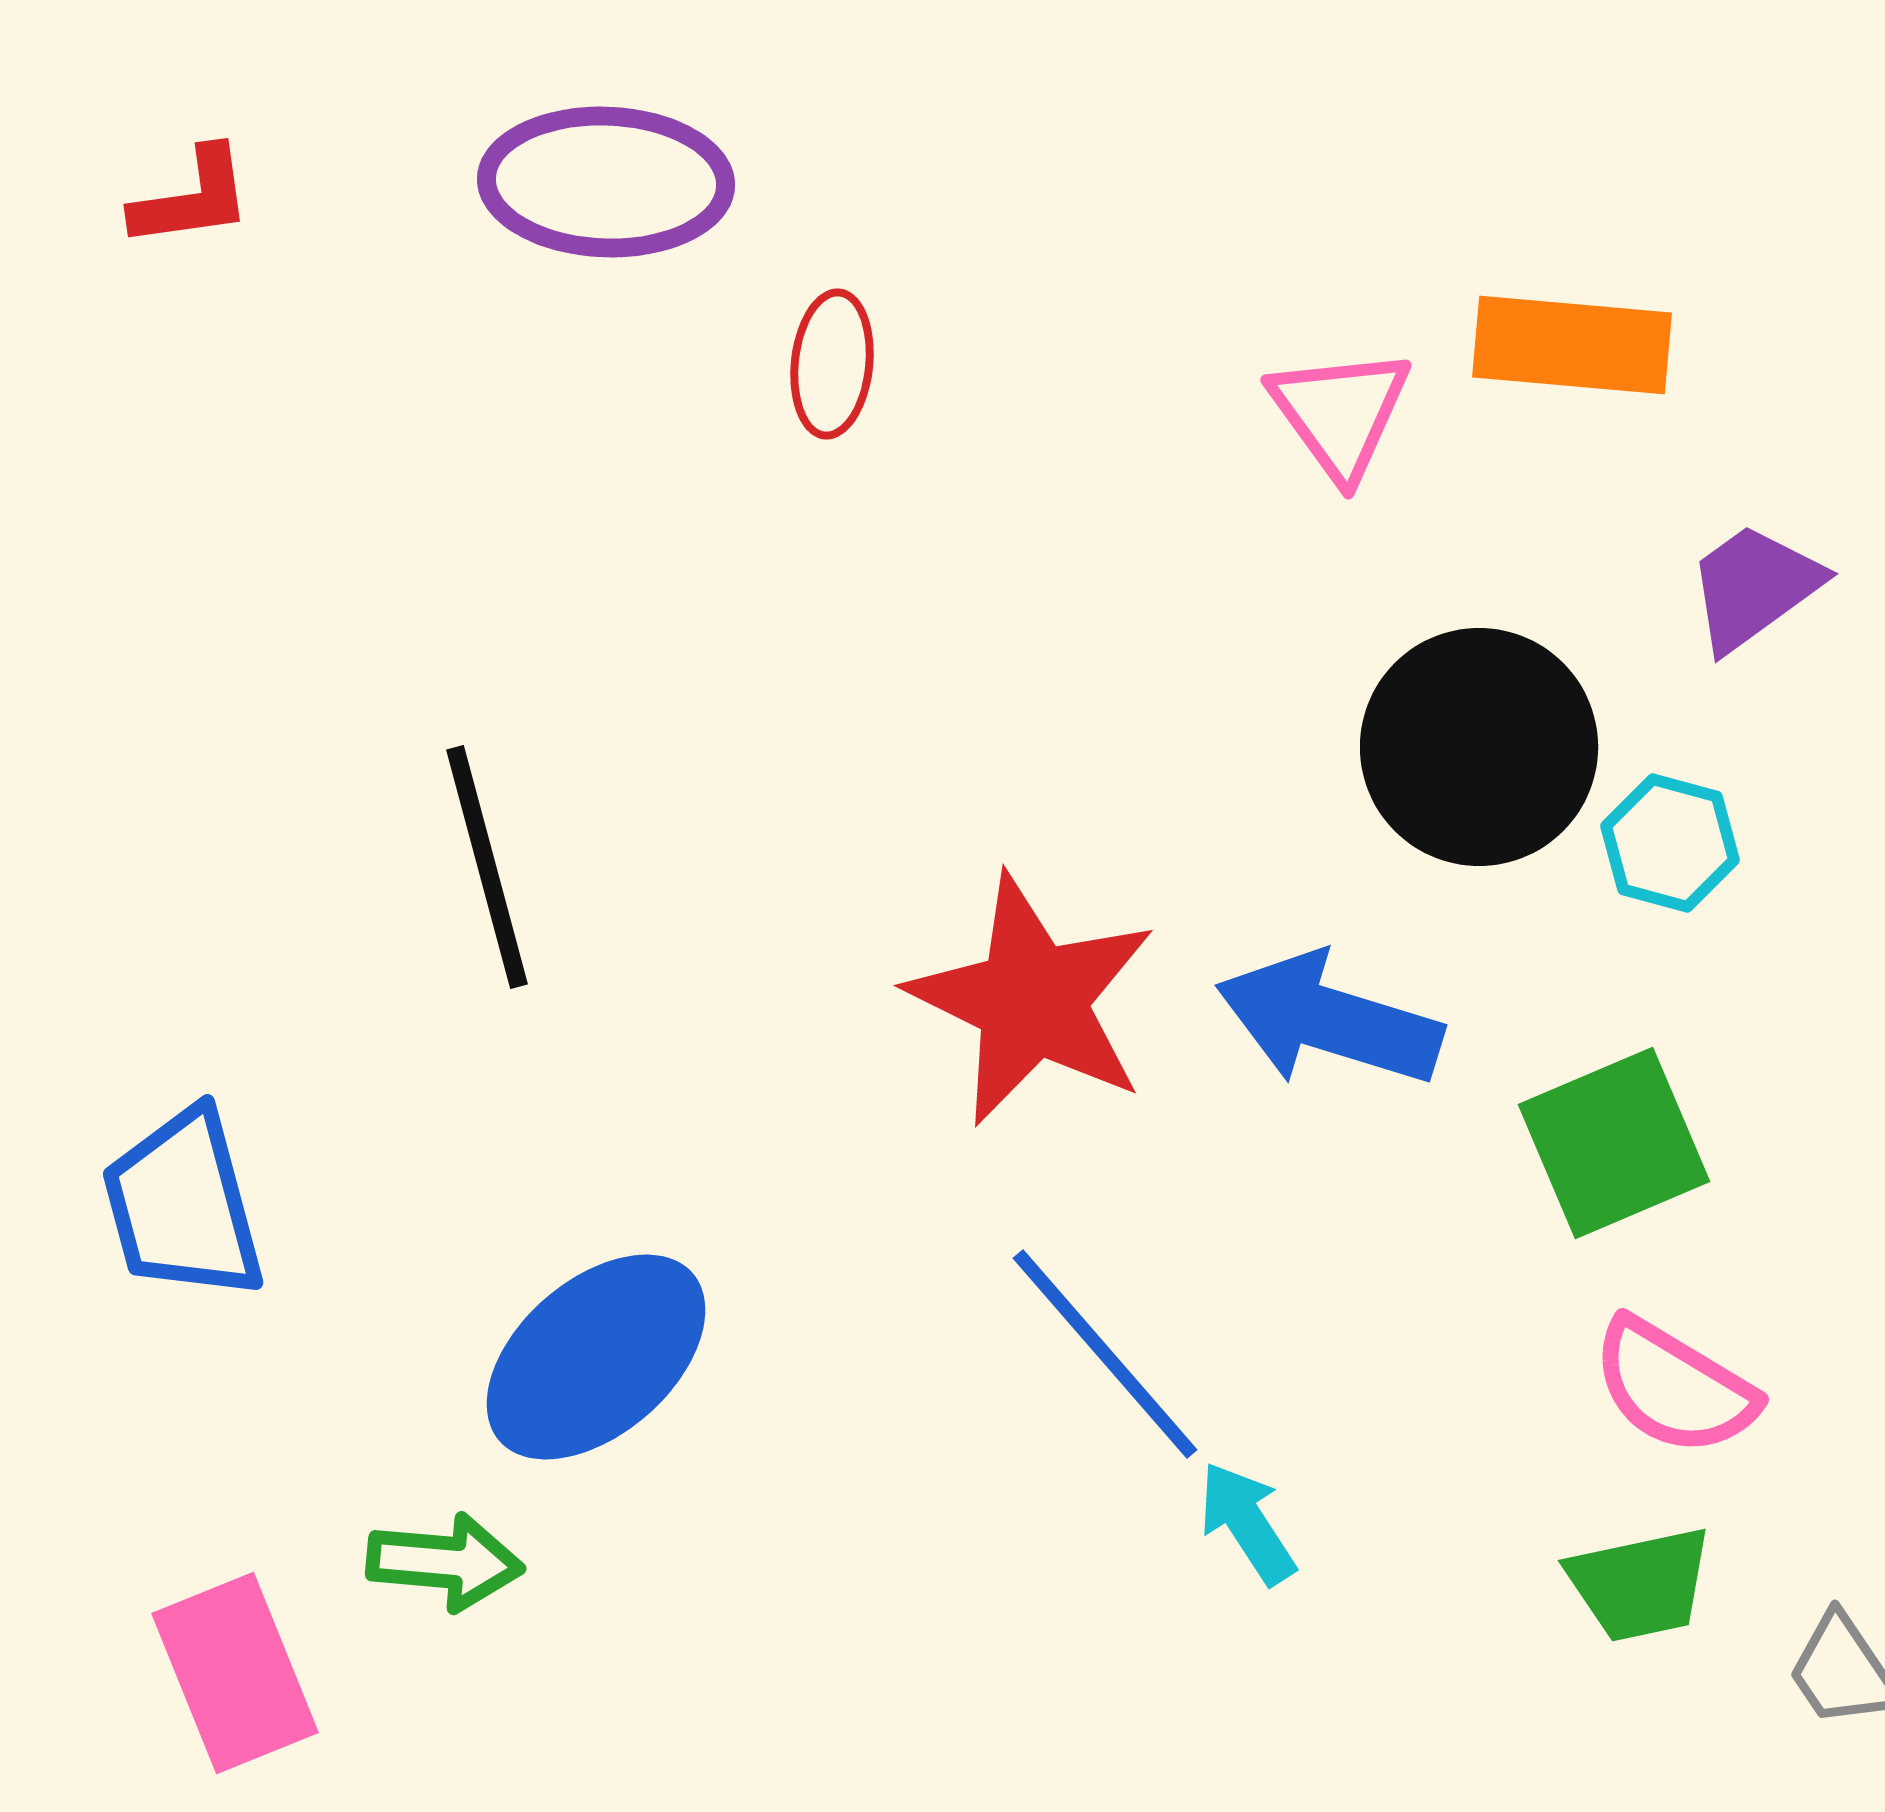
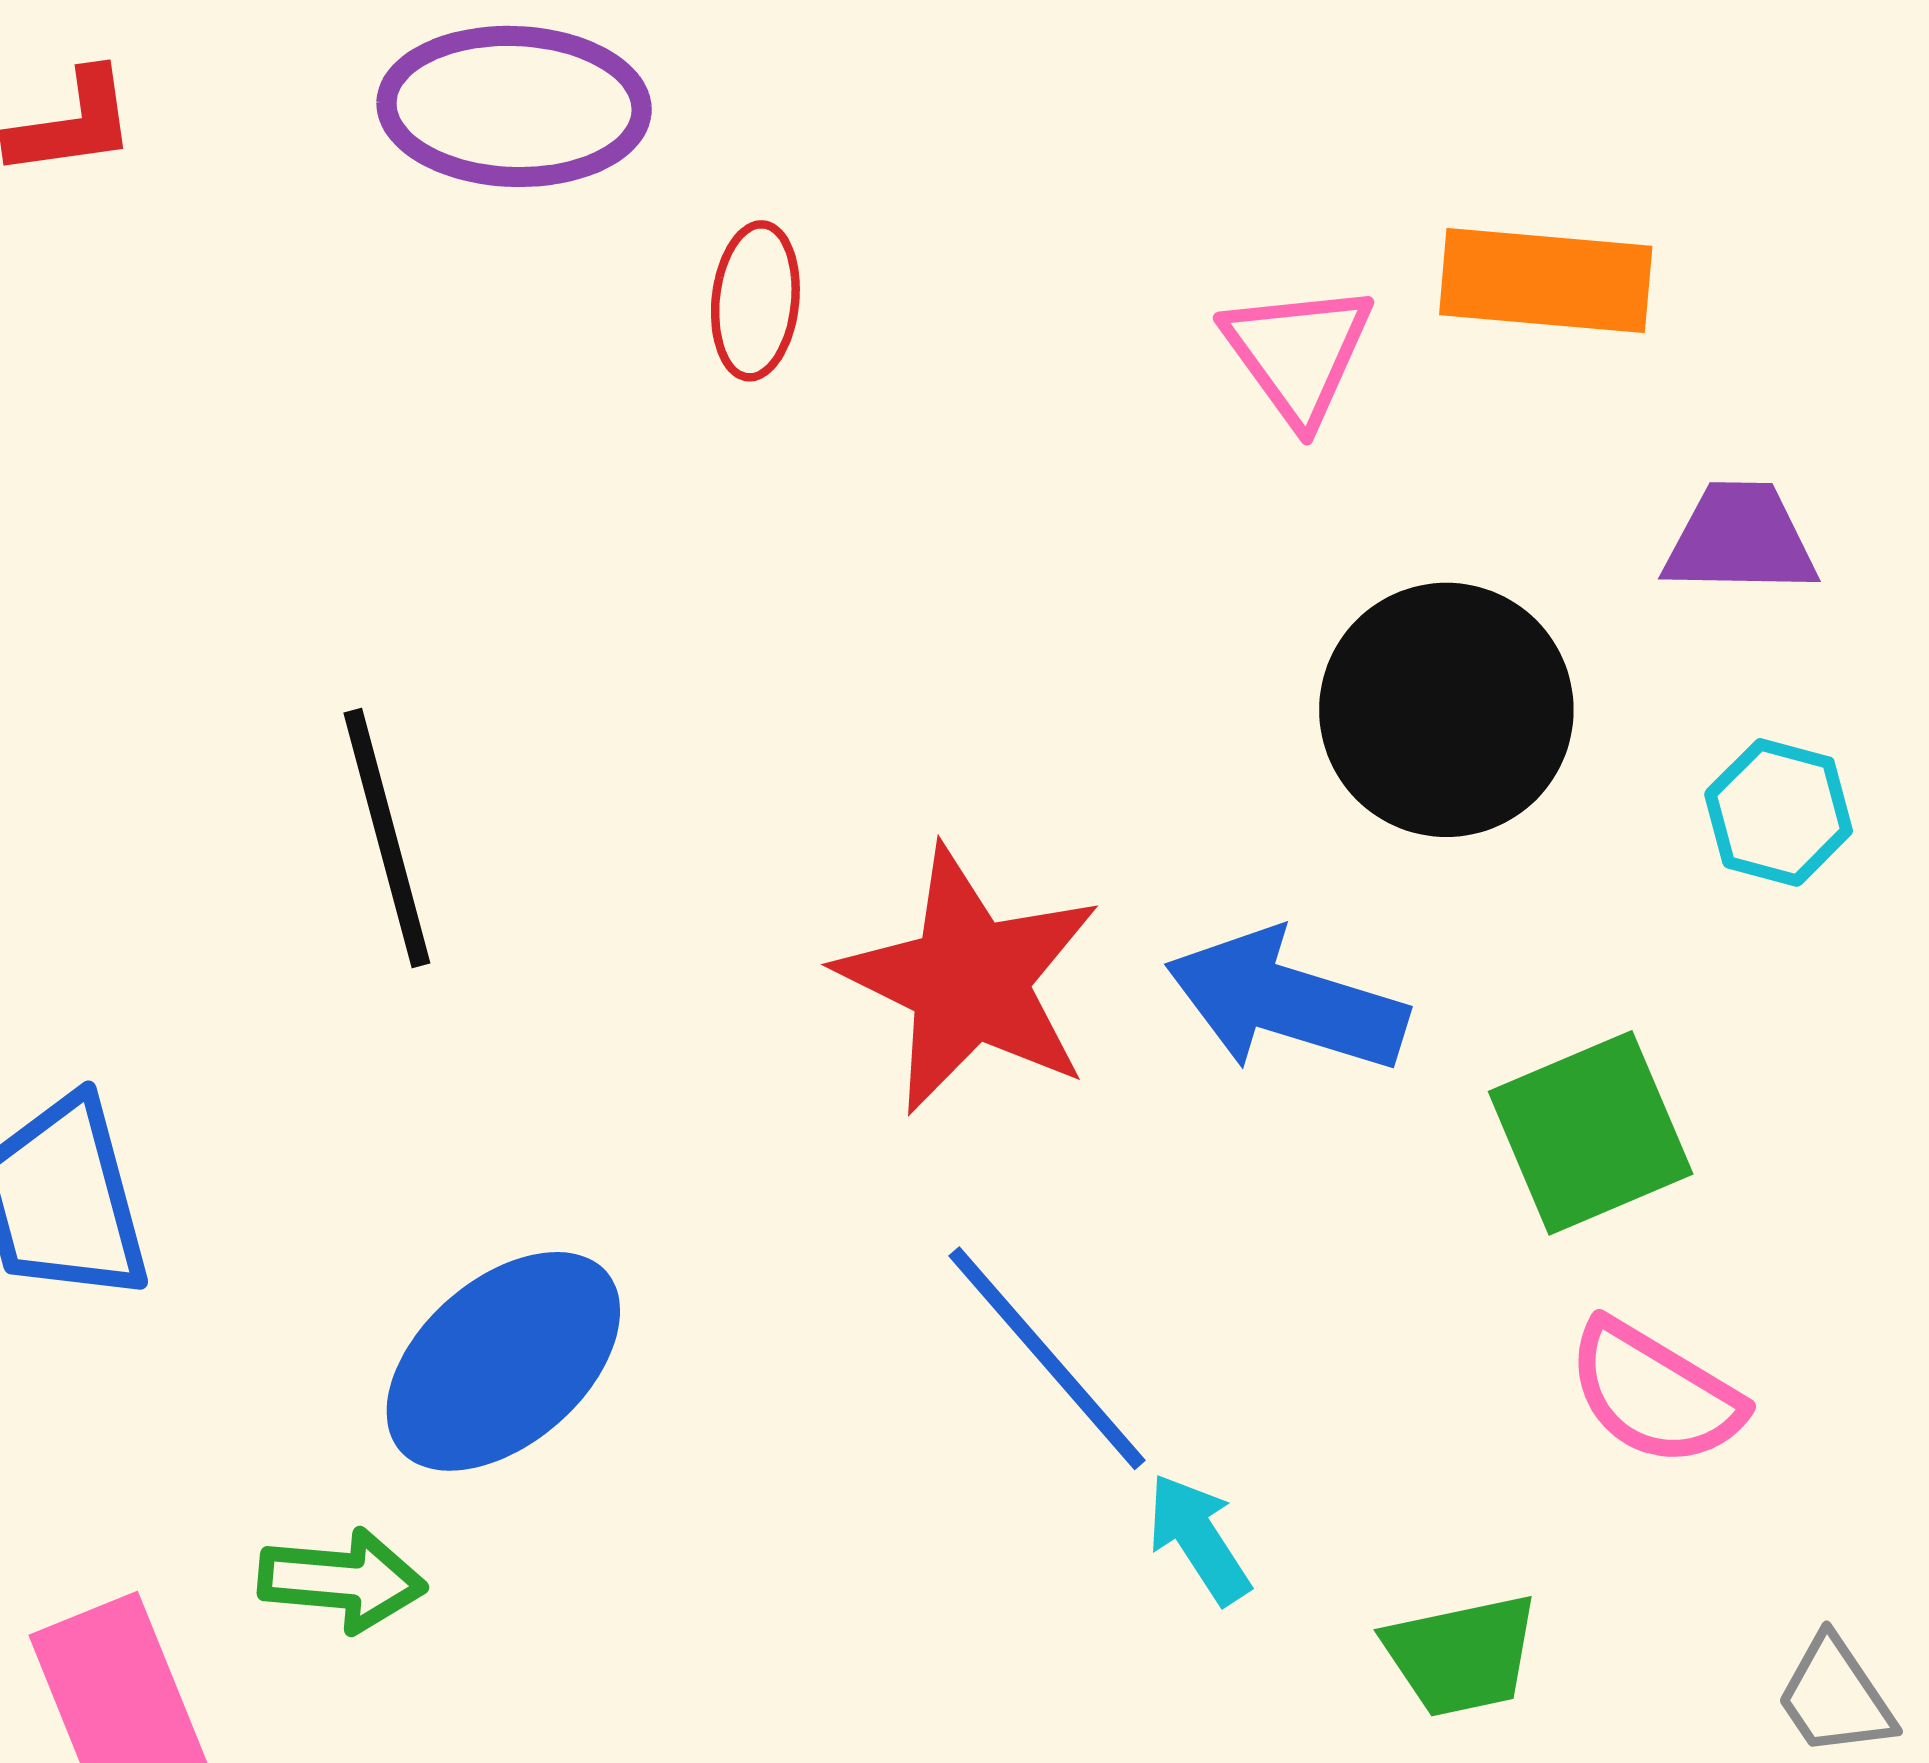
purple trapezoid: (1754, 587) -> (1740, 539), turned 37
cyan hexagon: (1670, 843) -> (1779, 812), moved
green trapezoid: (1640, 1584) -> (1461, 1655), moved

